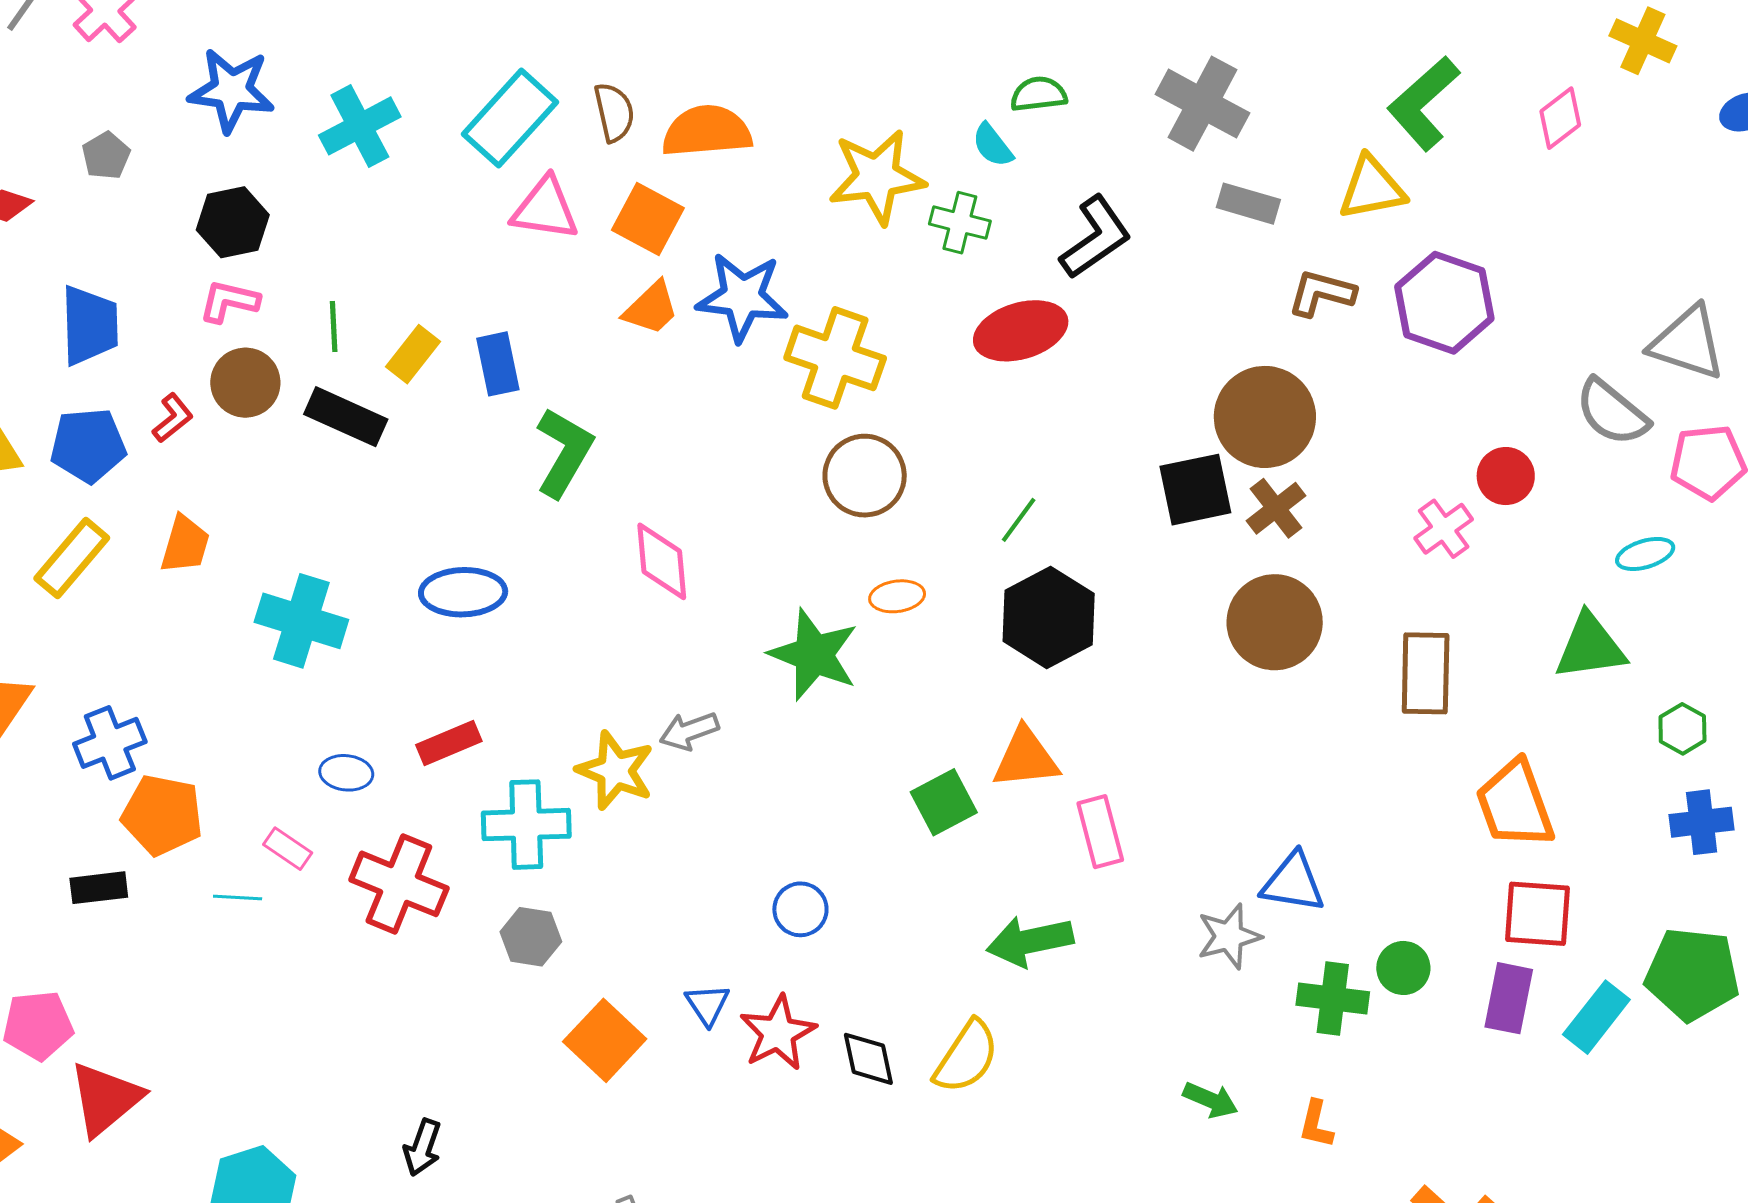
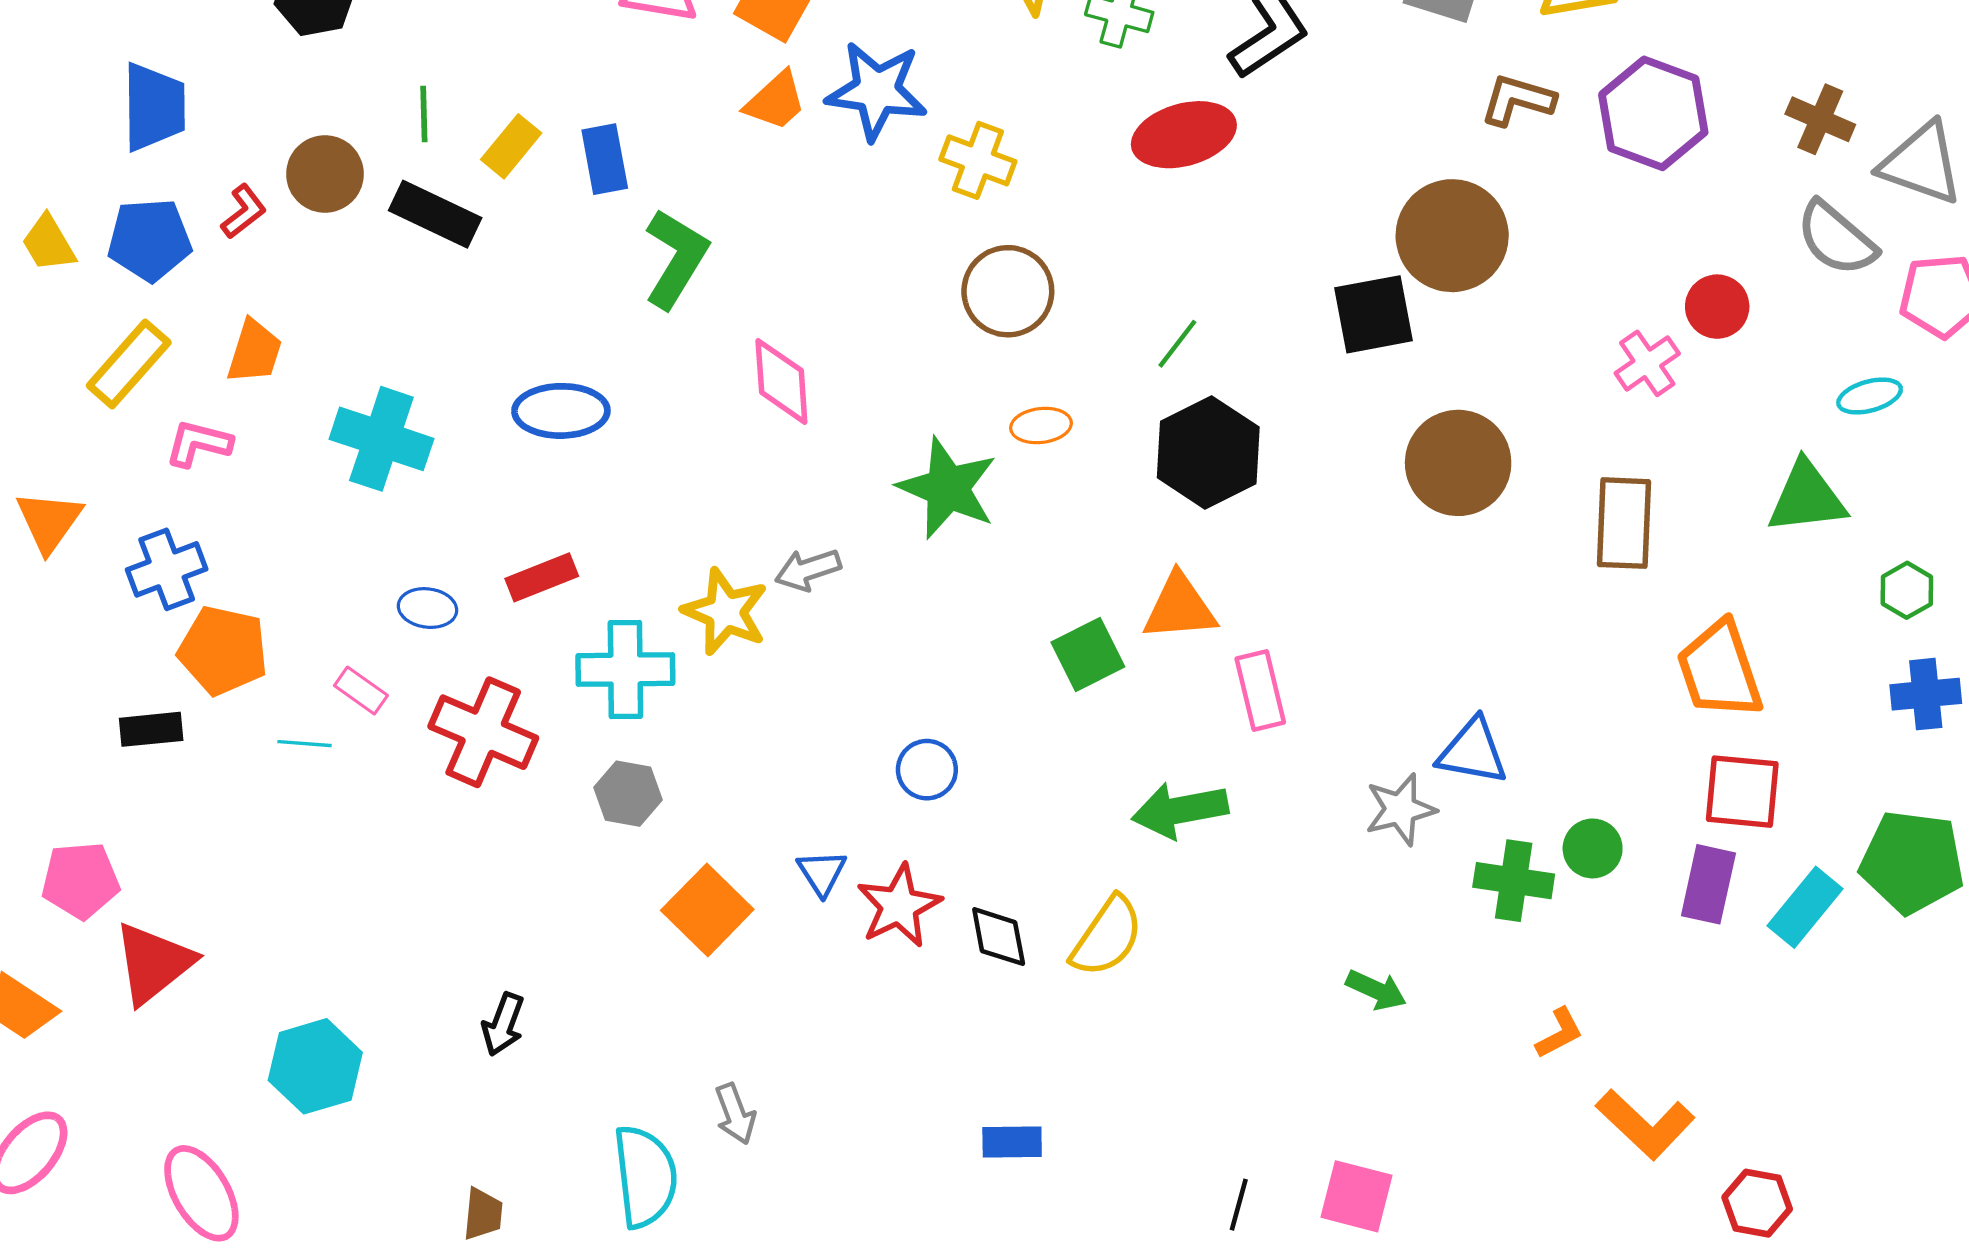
pink L-shape: (229, 301) -> (199, 443), moved
yellow cross: (835, 358) -> (978, 160), size x0.7
brown cross: (1276, 508) -> (1820, 119), moved, turned -30
orange L-shape: (1316, 1124) -> (1559, 1033), moved, turned -132

